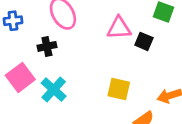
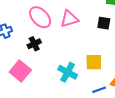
pink triangle: (119, 28) -> (69, 19), moved
cyan cross: (54, 90) -> (68, 72), moved

